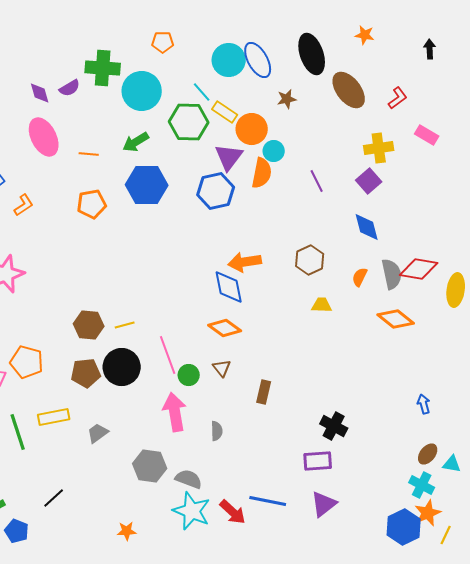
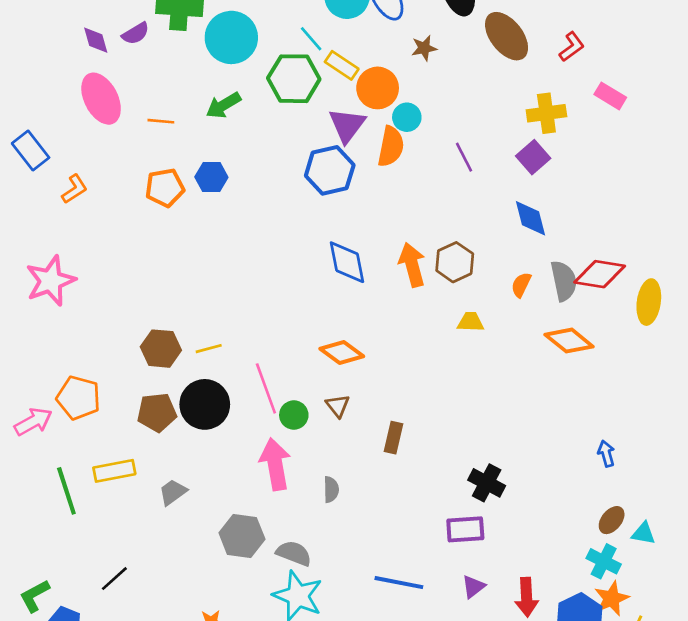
blue hexagon: (147, 185) -> (211, 177), moved, size x0.6
orange arrow: (245, 262) -> (412, 265), moved, turned 84
blue diamond: (229, 287) -> (347, 262), moved
purple triangle: (324, 504) -> (473, 587), size x0.7
red arrow: (233, 512) -> (526, 597), moved, turned 44

